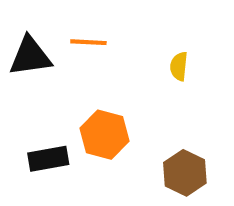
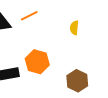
orange line: (88, 42) -> (29, 16), turned -30

